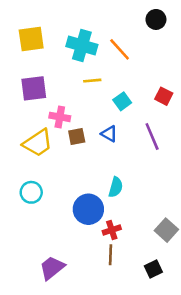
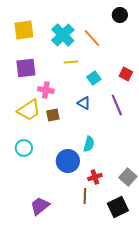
cyan cross: (82, 45) -> (63, 35), turned 30
brown square: (77, 136) -> (53, 115), moved
red cross: (112, 230) -> (95, 177), moved
black square: (153, 269) -> (118, 207), size x1.5

